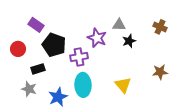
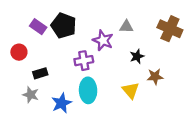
brown cross: (160, 27) -> (170, 29), size x1.6
black star: (129, 41) -> (137, 56), moved
black pentagon: (54, 45) -> (64, 26), moved
brown star: (160, 72) -> (155, 77), moved

